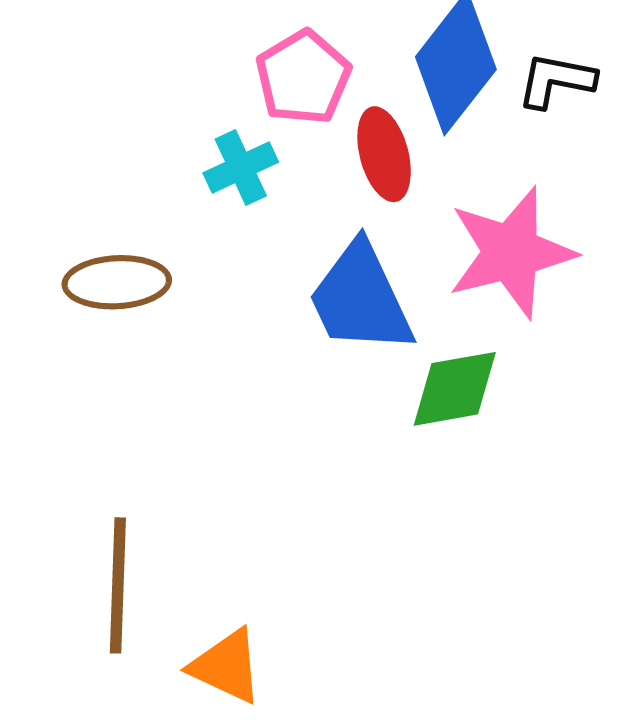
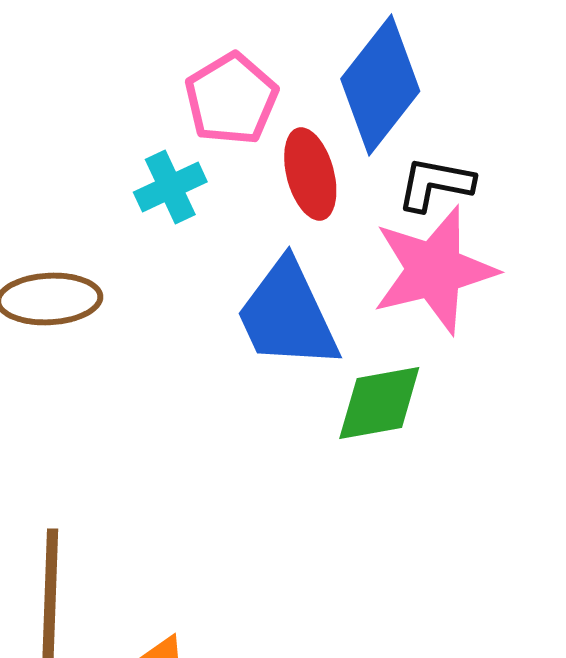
black L-shape: (556, 80) -> (435, 184), moved

